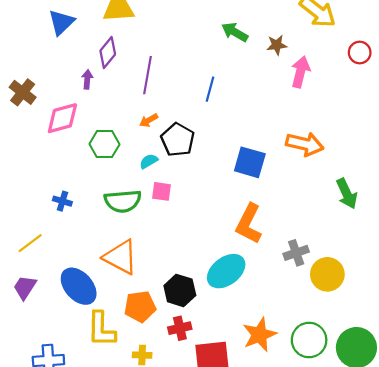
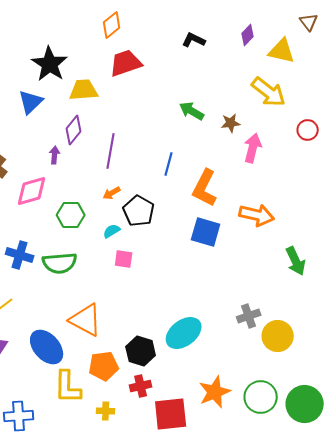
blue cross: (62, 201) -> (20, 255), moved, size x1.5
green semicircle: (123, 201) -> (60, 263), moved
orange L-shape: (249, 224) -> (205, 188), moved

